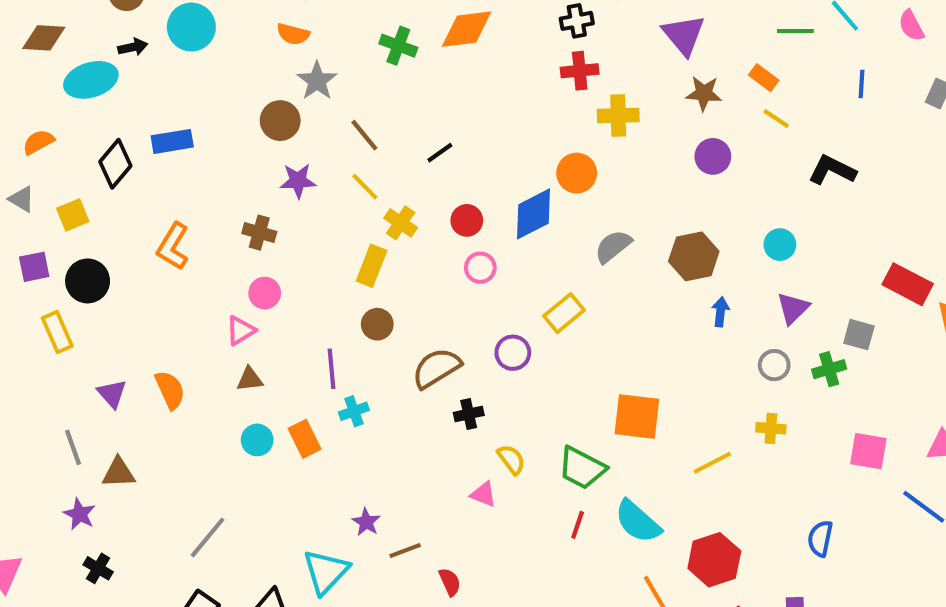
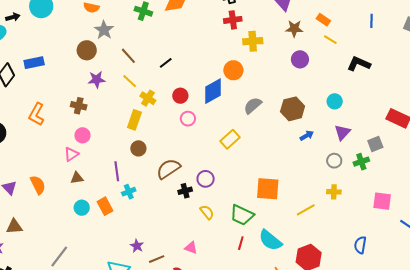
blue arrow: (720, 312) -> (307, 136), turned 56
gray square: (859, 335) -> (375, 144), turned -35
purple circle: (513, 353) -> (206, 179), moved
pink triangle: (483, 494) -> (191, 248), moved

